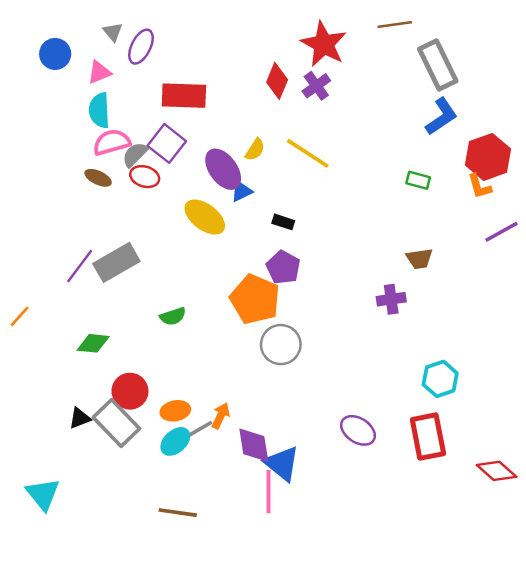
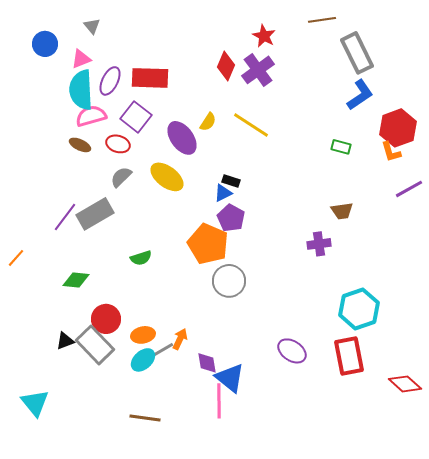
red star: (324, 44) -> (264, 36), size x0.6
purple ellipse: (141, 47) -> (110, 81), moved
purple cross: (316, 86) -> (258, 70), size x1.4
cyan semicircle: (99, 110) -> (81, 90), size x1.4
gray semicircle: (135, 155) -> (121, 177), moved
blue triangle: (242, 191) -> (223, 193), moved
cyan hexagon: (440, 379) -> (359, 309), size x1.4
purple diamond: (254, 445) -> (207, 363), size x0.7

